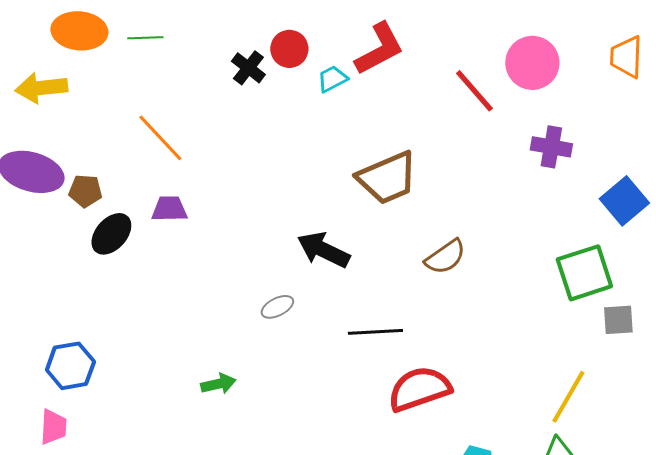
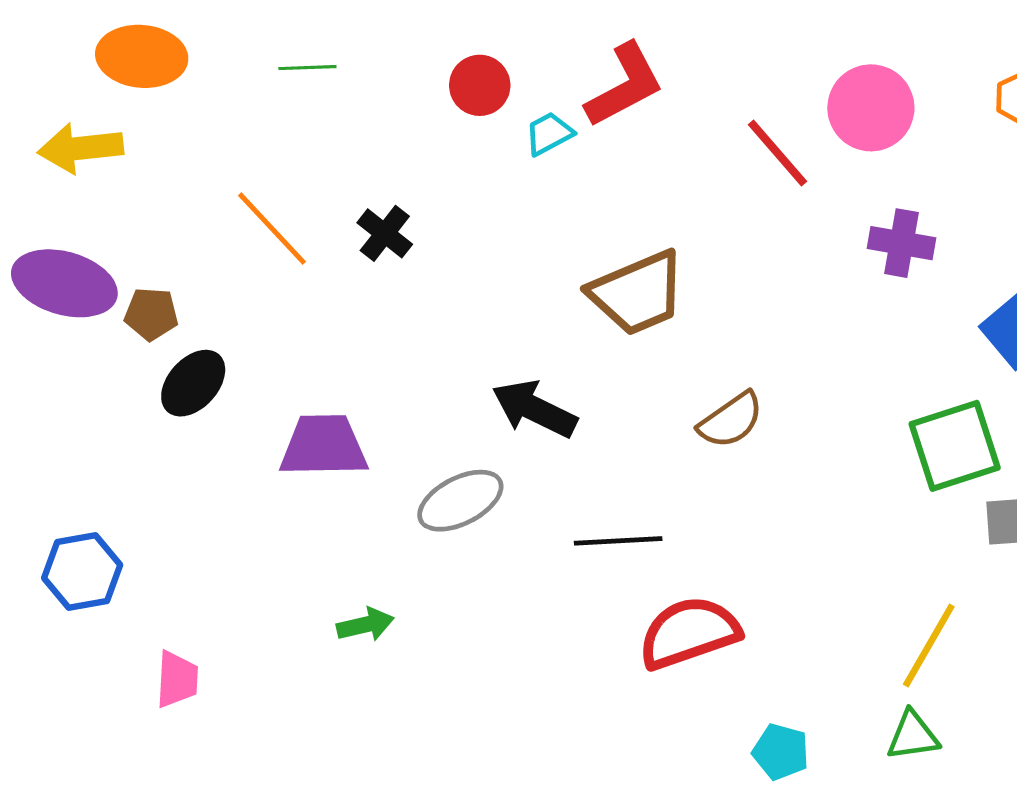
green line: (145, 38) -> (307, 68), moved
black cross: (248, 68) -> (385, 233), moved
purple trapezoid: (169, 209) -> (324, 446), moved, size x1.5
gray ellipse: (277, 307) -> (460, 501), size x1.6
blue hexagon: (70, 366) -> (82, 571), moved
pink trapezoid: (53, 427) -> (177, 679), moved

